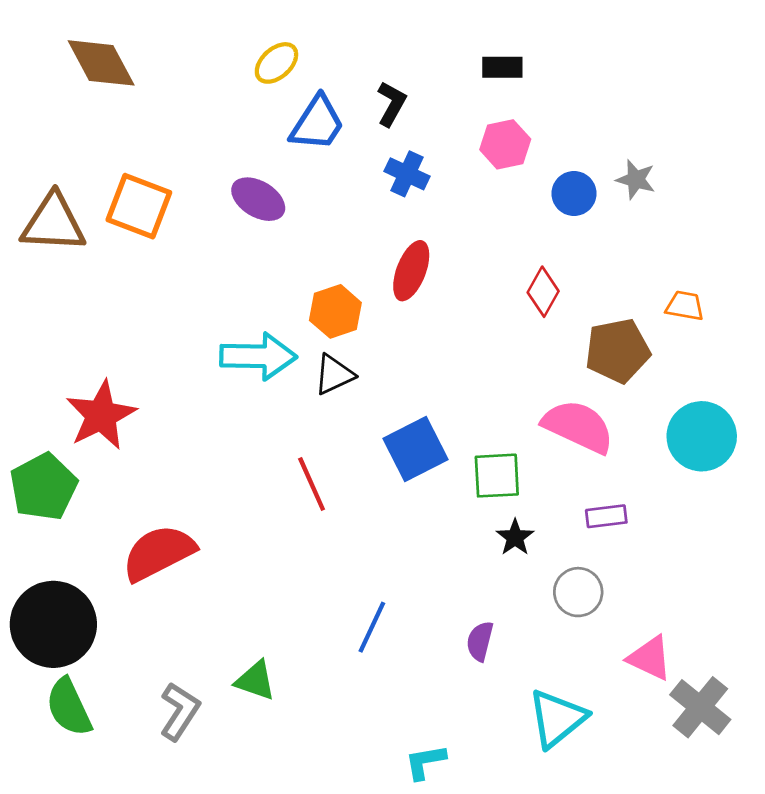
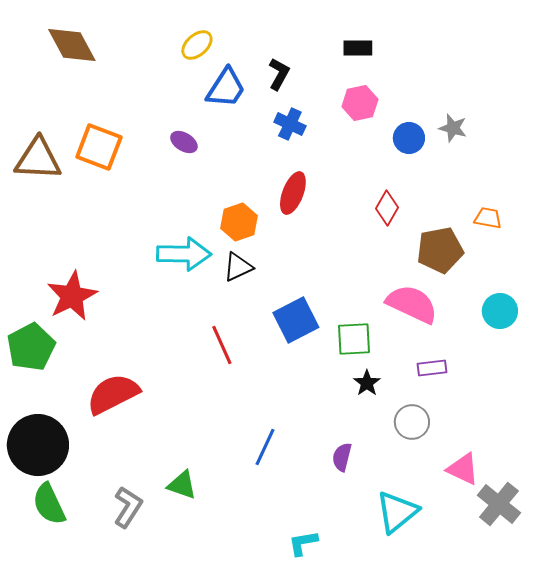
purple ellipse: (258, 199) -> (184, 142), size x0.7
cyan circle: (702, 436) -> (500, 311), size x0.7

